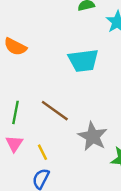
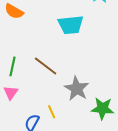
yellow line: (42, 152) -> (52, 112), moved

